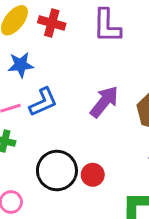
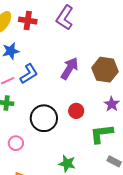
purple L-shape: (107, 26) -> (65, 18), turned 40
red circle: (93, 175) -> (76, 111), moved

